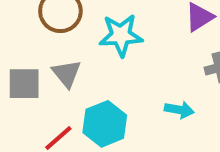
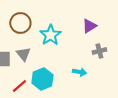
cyan star: (121, 35) -> (50, 35), turned -30

